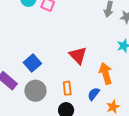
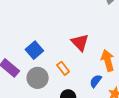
orange rectangle: (67, 88) -> (63, 68), moved, turned -32

